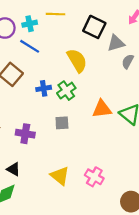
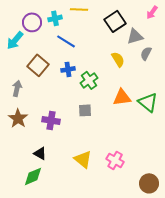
black square: (94, 27) -> (115, 21), turned 30
blue line: (30, 46) -> (66, 41), moved
yellow semicircle: (77, 60) -> (118, 59), moved, size x0.7
blue cross: (44, 88) -> (68, 69), moved

